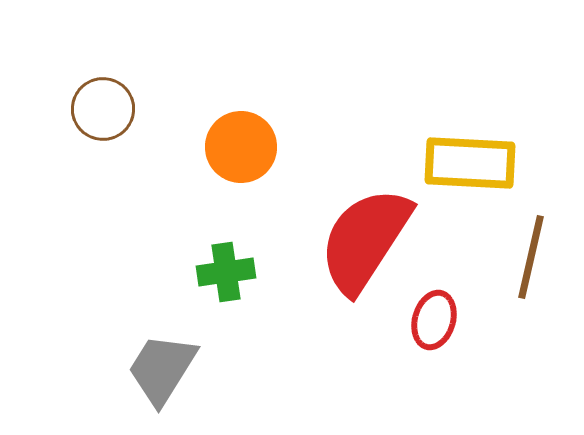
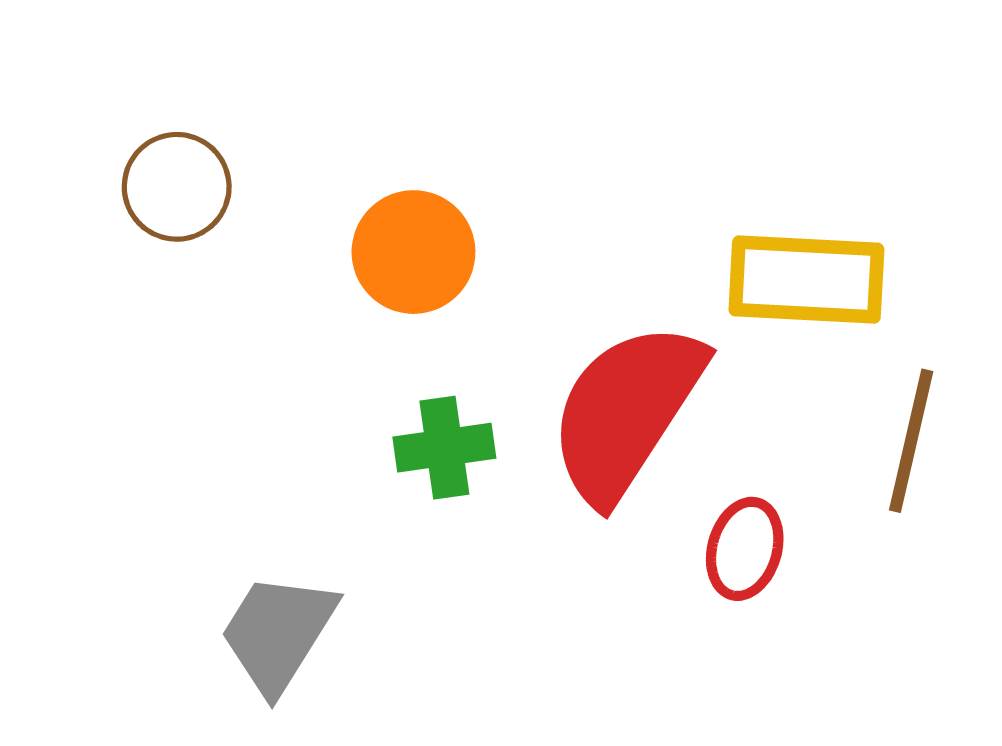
green cross: (226, 272) -> (444, 448), moved

